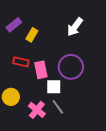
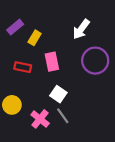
purple circle: (71, 67) -> (95, 61), moved
pink rectangle: (41, 70) -> (52, 62), moved
white square: (54, 87) -> (58, 94), turned 35

